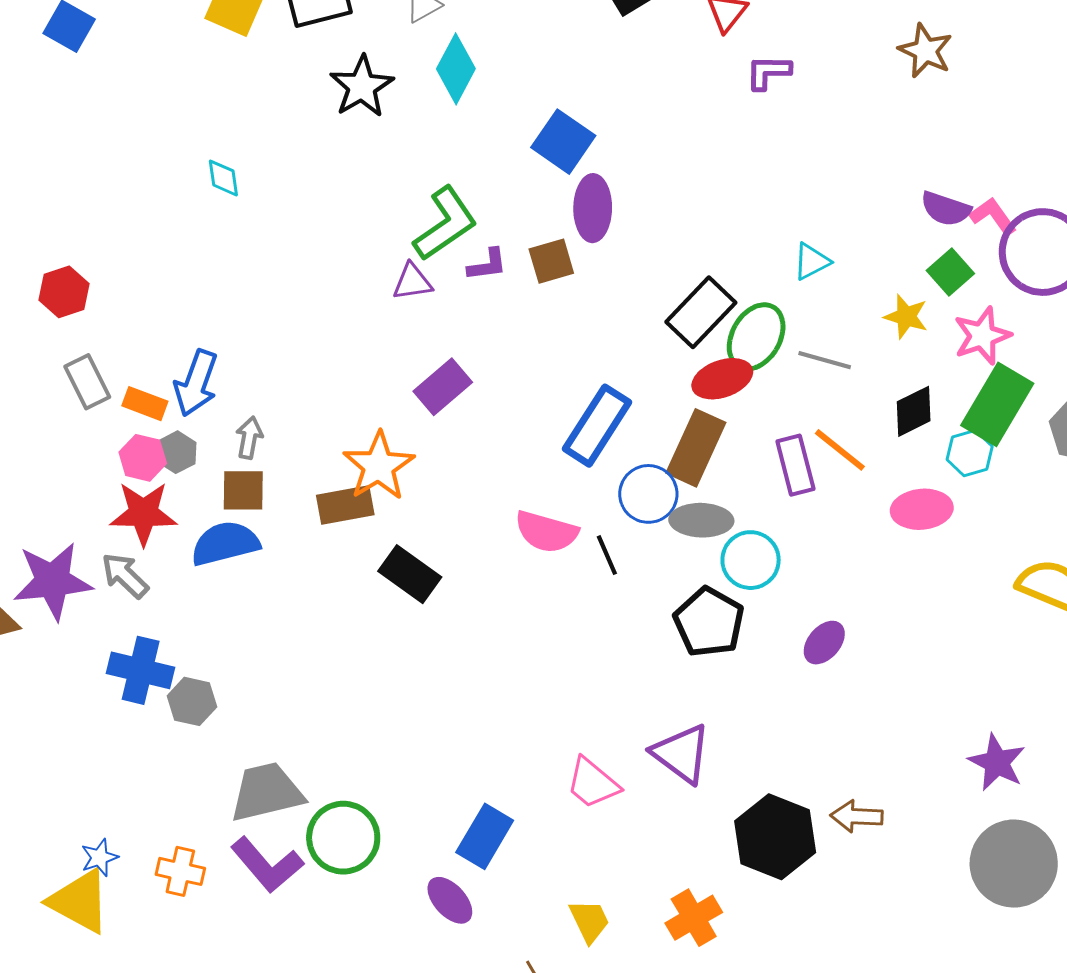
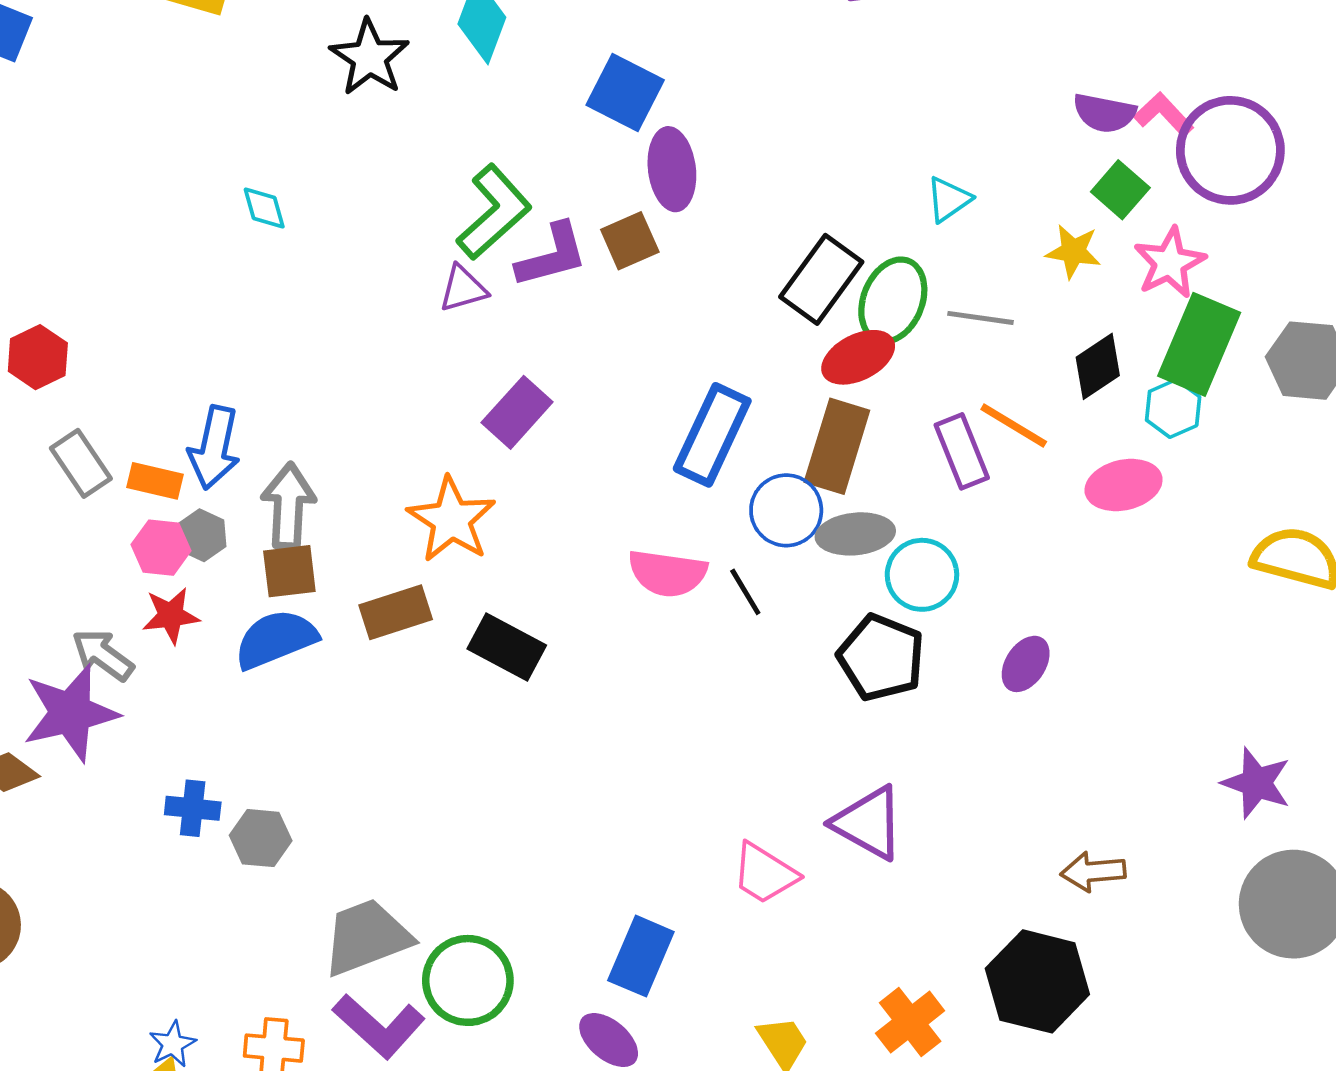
cyan diamond: (223, 178) -> (264, 208), moved
purple L-shape: (487, 265) -> (552, 255), size x1.5
gray arrow: (249, 438) -> (288, 506), size x1.6
brown rectangle: (345, 505) -> (396, 612), moved
red star: (143, 513) -> (171, 616), size x0.7
gray arrow: (125, 575) -> (103, 655), moved
blue cross: (141, 670) -> (193, 808), size x0.7
black hexagon: (775, 837) -> (1037, 981), moved

